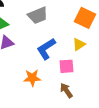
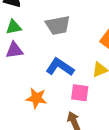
blue L-shape: (46, 49) -> (60, 67), turned 55

